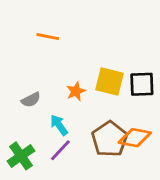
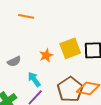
yellow square: (110, 81) -> (70, 48), turned -35

